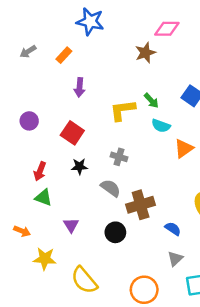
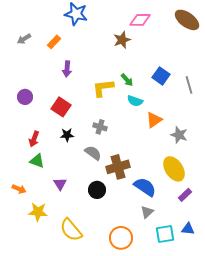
blue semicircle: (173, 229) -> (145, 187), size x1.6

